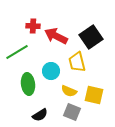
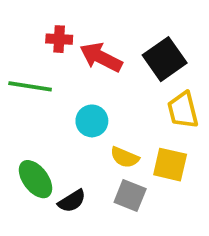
green line: (17, 52) -> (30, 86), turned 40
yellow trapezoid: (77, 62) -> (183, 110), moved
green ellipse: (28, 84) -> (36, 179), moved, turned -30

